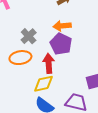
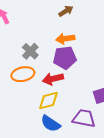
purple pentagon: (61, 44) -> (65, 58), turned -30
red arrow: (49, 63) -> (53, 79), turned -96

